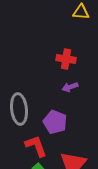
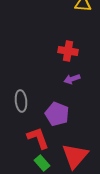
gray ellipse: (19, 109) -> (21, 101), size x0.7

